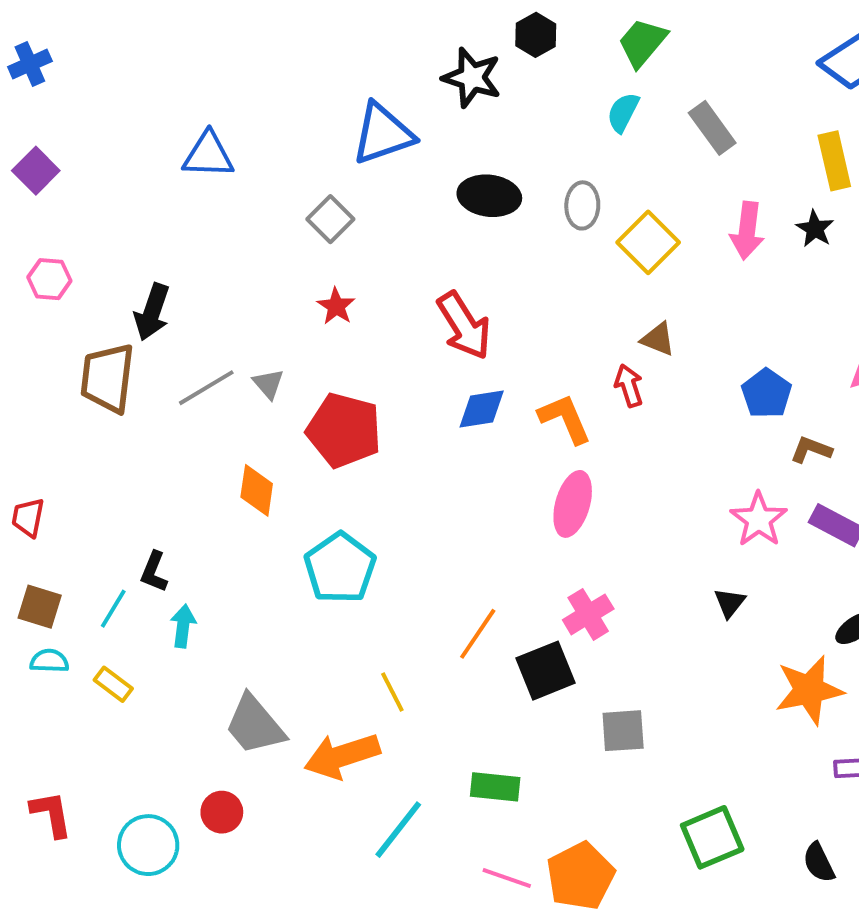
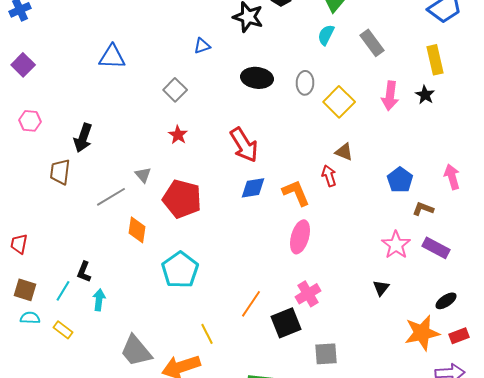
blue triangle: (383, 134) -> (202, 46), size x0.5
brown trapezoid: (107, 378) -> (60, 172), size x0.7
gray line: (206, 388) -> (111, 197), moved

